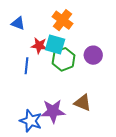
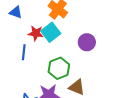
cyan square: (55, 44) -> (51, 32), turned 36
green hexagon: (64, 59) -> (59, 68), moved

